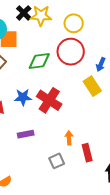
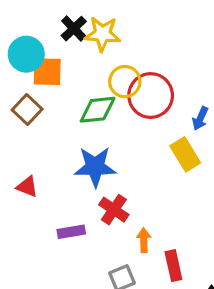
yellow circle: (74, 23) -> (125, 82), moved
blue star: (23, 97) -> (95, 167), moved, size x1.4
red cross: (49, 100) -> (114, 210), moved, size x0.7

